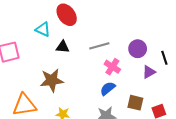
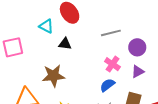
gray line: (99, 46) -> (111, 33), moved
purple triangle: (149, 72) -> (138, 72), moved

